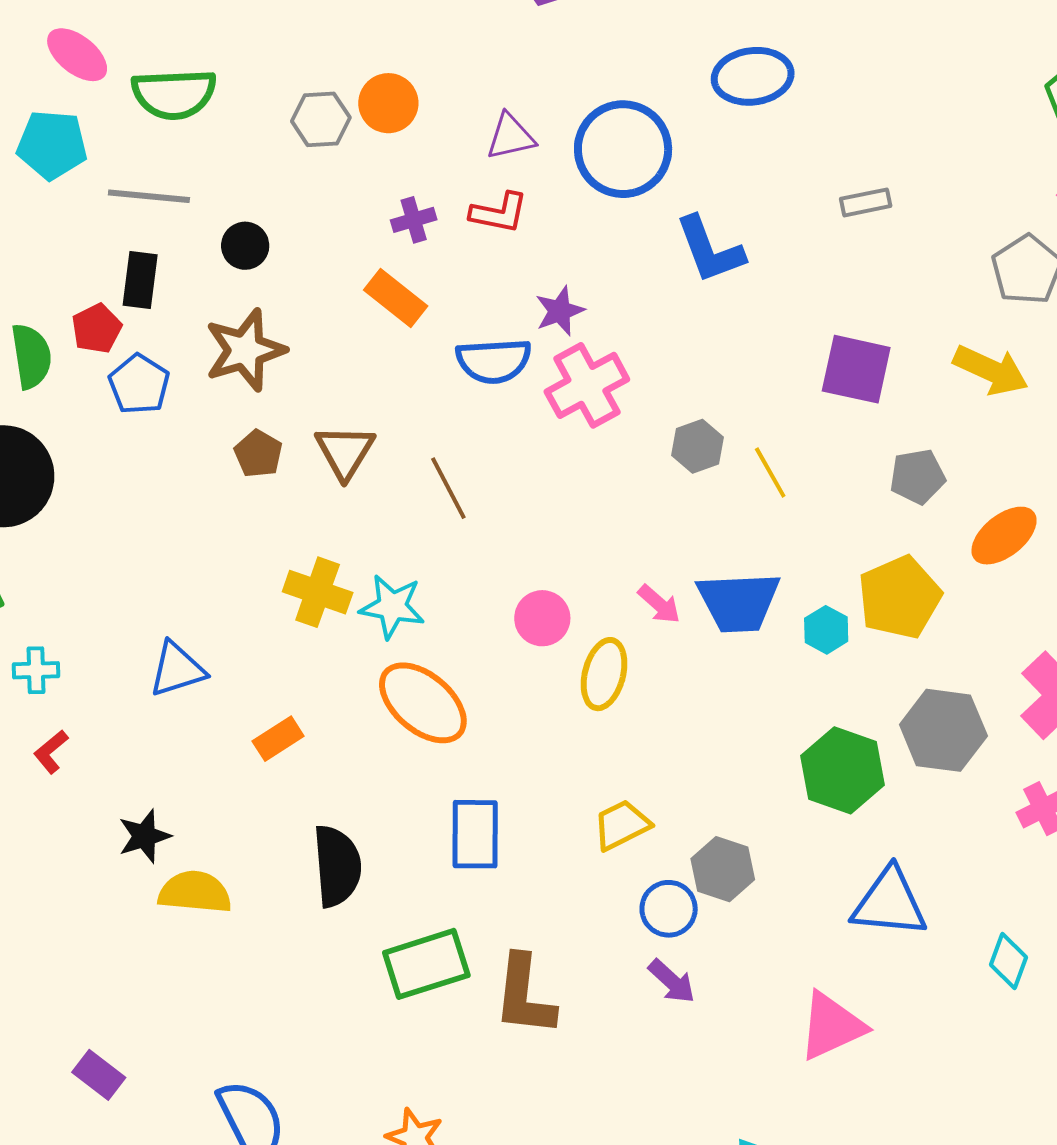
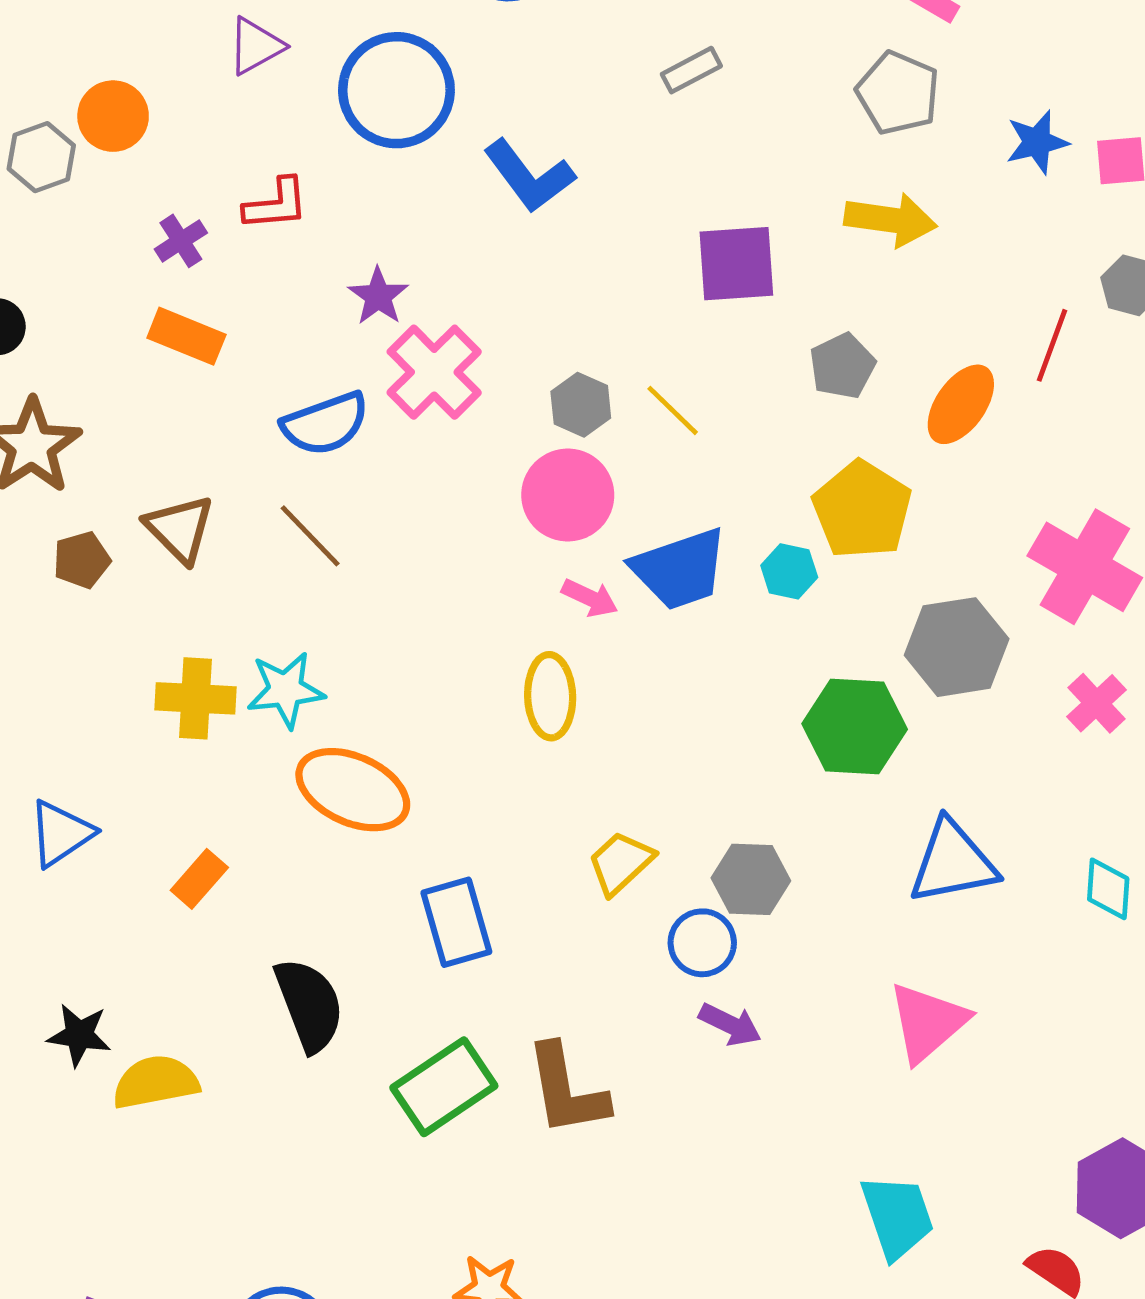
purple triangle: (511, 137) -> (256, 46), moved
blue semicircle: (494, 361) -> (325, 424), moved
brown pentagon: (258, 454) -> (82, 560), turned -30
pink circle: (542, 618) -> (568, 495), moved, size x1.4
black star: (144, 836) -> (79, 1035), turned -30

